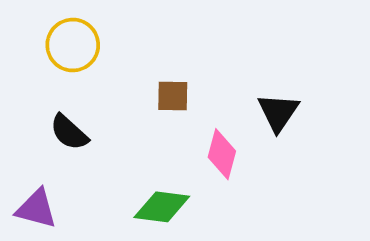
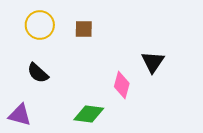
brown square: (173, 96) -> (84, 29), moved

